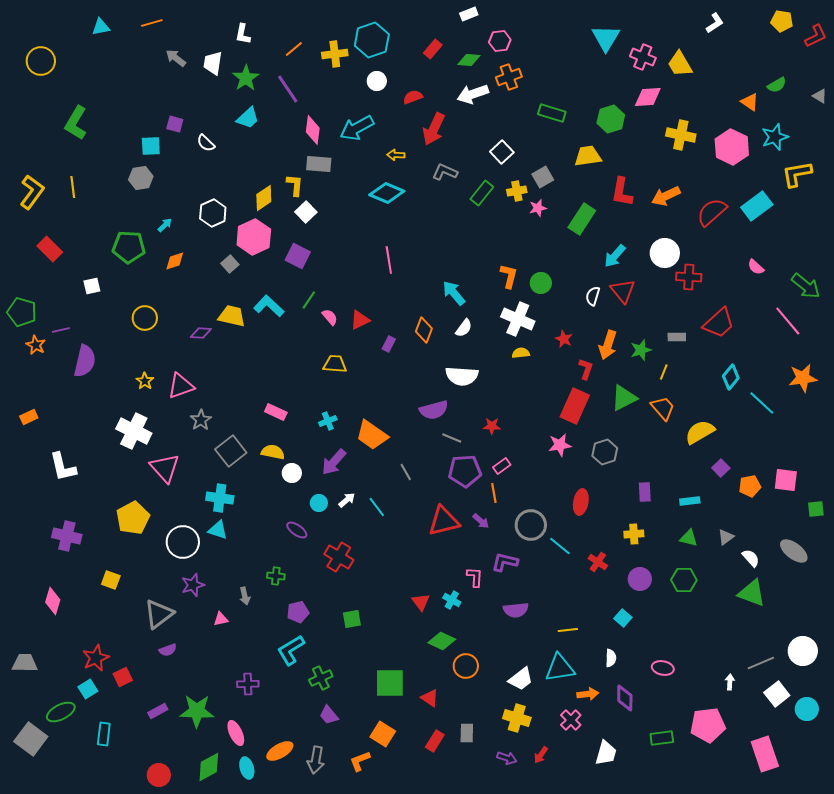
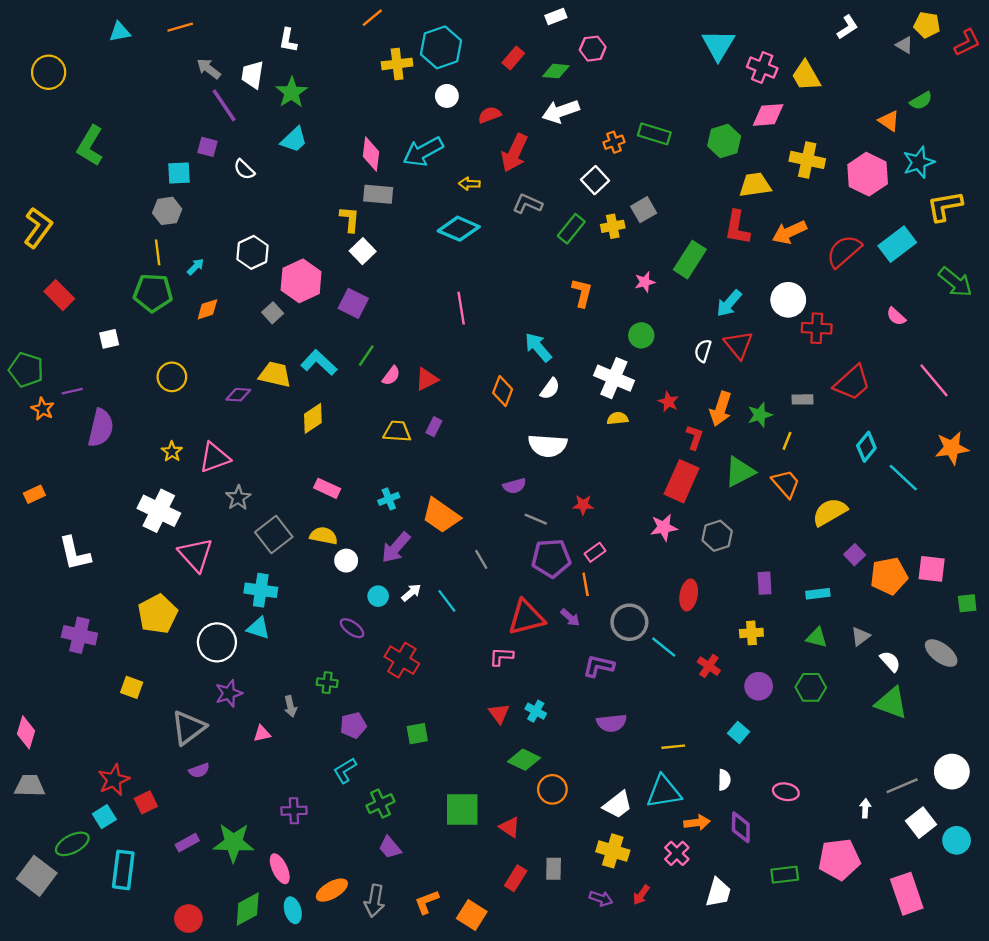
orange line: (294, 49) -> (372, 18), moved
orange cross: (509, 77) -> (614, 142), moved, size x0.7
purple line: (288, 89) -> (224, 105), moved
gray triangle: (820, 96) -> (904, 45), moved
yellow trapezoid: (588, 156) -> (755, 185), moved
yellow line: (73, 187) -> (158, 252), moved
yellow diamond: (264, 198) -> (313, 418), moved
pink star: (538, 208) -> (645, 282), moved
orange L-shape: (509, 276) -> (582, 293), moved
green arrow: (806, 286) -> (955, 282), moved
pink semicircle: (330, 317) -> (391, 376), turned 78
purple rectangle: (389, 344) -> (434, 427), moved
purple semicircle: (434, 410) -> (514, 486), size x0.7
orange pentagon: (750, 486) -> (889, 576), size x1.4
pink L-shape: (475, 577) -> (501, 657), moved, turned -90
pink diamond: (53, 601) -> (26, 732), moved
cyan L-shape: (291, 650) -> (345, 770), size x0.7
cyan rectangle: (104, 734) -> (123, 870), size x1.4
orange square: (383, 734) -> (472, 915), moved

